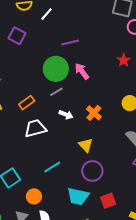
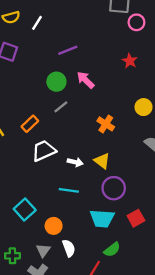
green circle: (56, 69) -> (56, 82), size x0.7
white arrow: (66, 115) -> (75, 162), moved
cyan line: (52, 167) -> (69, 190), turned 48

